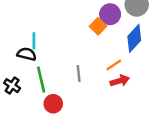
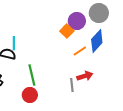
orange line: (114, 65) -> (80, 51), moved
gray line: (79, 73) -> (72, 85), moved
green line: (41, 80) -> (32, 75), moved

